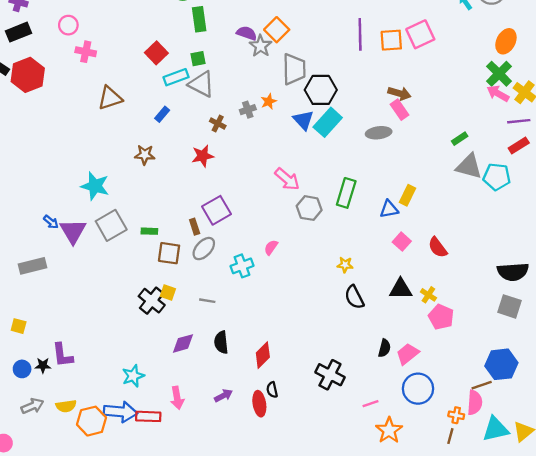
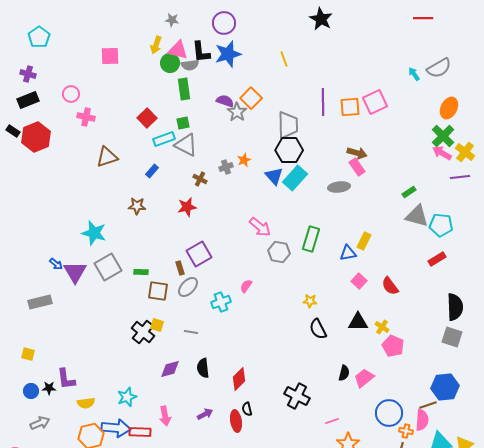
gray trapezoid: (294, 69) -> (288, 125), moved
red rectangle: (519, 145) -> (437, 259), moved
black semicircle: (513, 272) -> (455, 307), turned -88
blue circle: (418, 389) -> (389, 413), moved
yellow semicircle: (66, 406) -> (86, 403), moved

